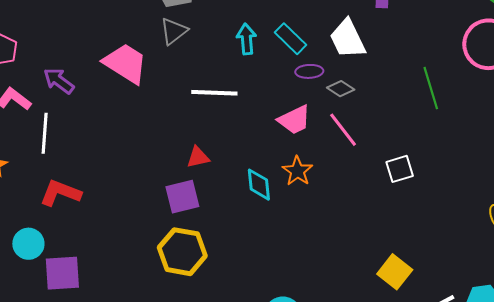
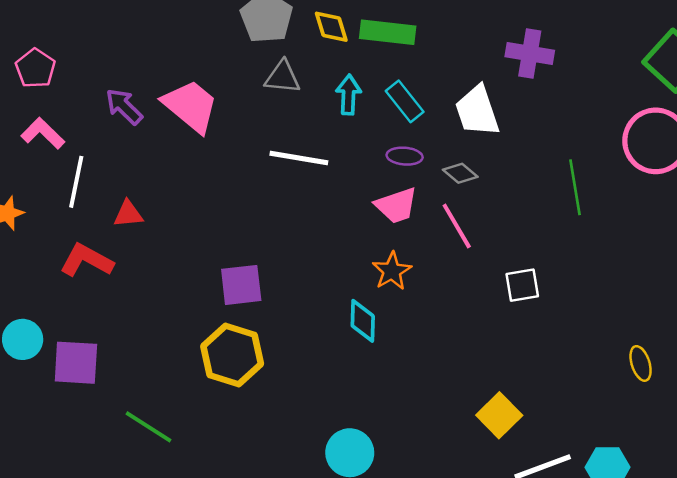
gray triangle: (174, 31) -> (282, 77), moved, turned 36
purple ellipse: (309, 71) -> (405, 156), moved
purple arrow: (59, 81) -> (124, 107), moved
red triangle: (198, 157) -> (128, 214), moved
cyan diamond: (259, 185) -> (363, 321), moved
cyan circle: (28, 244) -> (23, 339), moved

